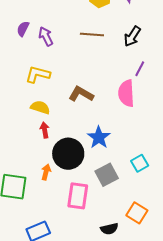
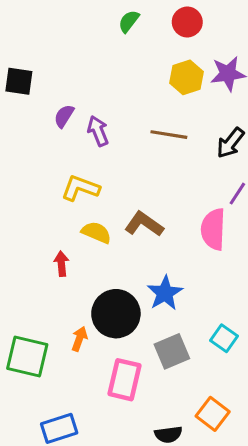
yellow semicircle: (40, 107) -> (96, 232), moved
red arrow: (45, 130) -> (61, 264), moved
cyan square: (140, 163) -> (224, 338), turned -30

